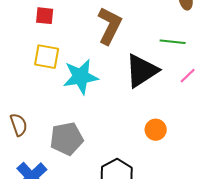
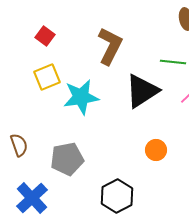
red square: (45, 16) -> (45, 36), turned 30
yellow square: (47, 57) -> (47, 77), turned -32

